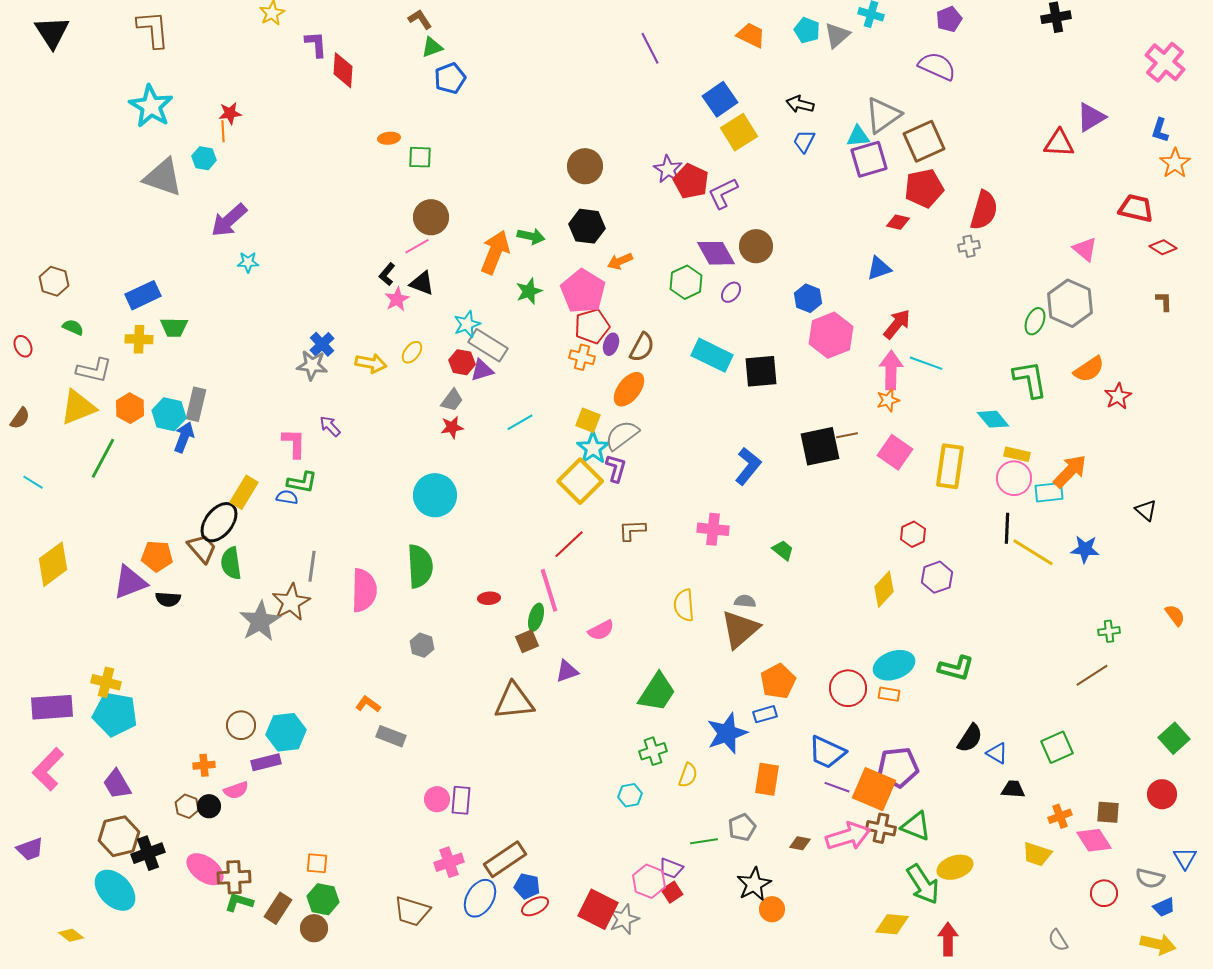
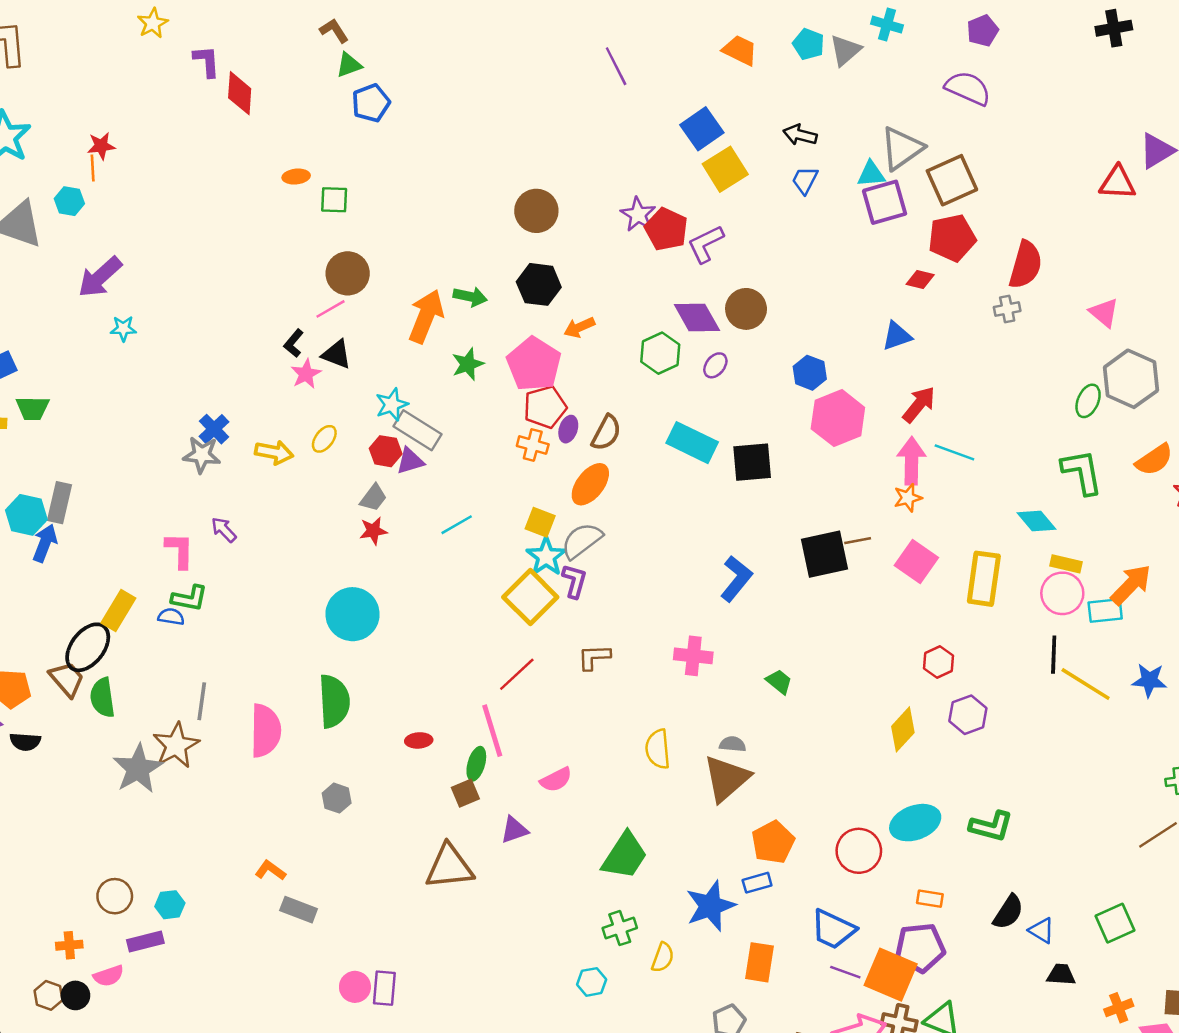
pink triangle: (1085, 249) -> (1104, 313), moved
orange rectangle: (889, 694) -> (930, 899), moved
cyan hexagon: (286, 732) -> (170, 905), size x0.6

